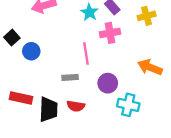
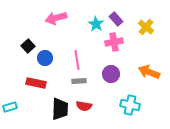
yellow cross: (147, 16) -> (146, 27), turned -35
pink line: (86, 54) -> (77, 60), moved
purple circle: (108, 83) -> (111, 74), moved
red rectangle: (21, 98) -> (36, 83), moved

